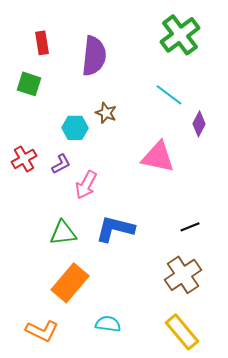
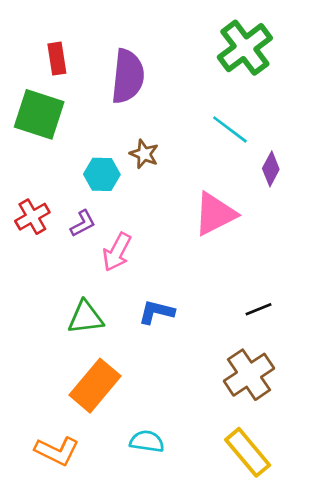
green square: (29, 84) -> (39, 114), size x1.5
pink triangle: (158, 157) -> (215, 214), turned -39
blue L-shape: (115, 229) -> (156, 312), size x0.7

